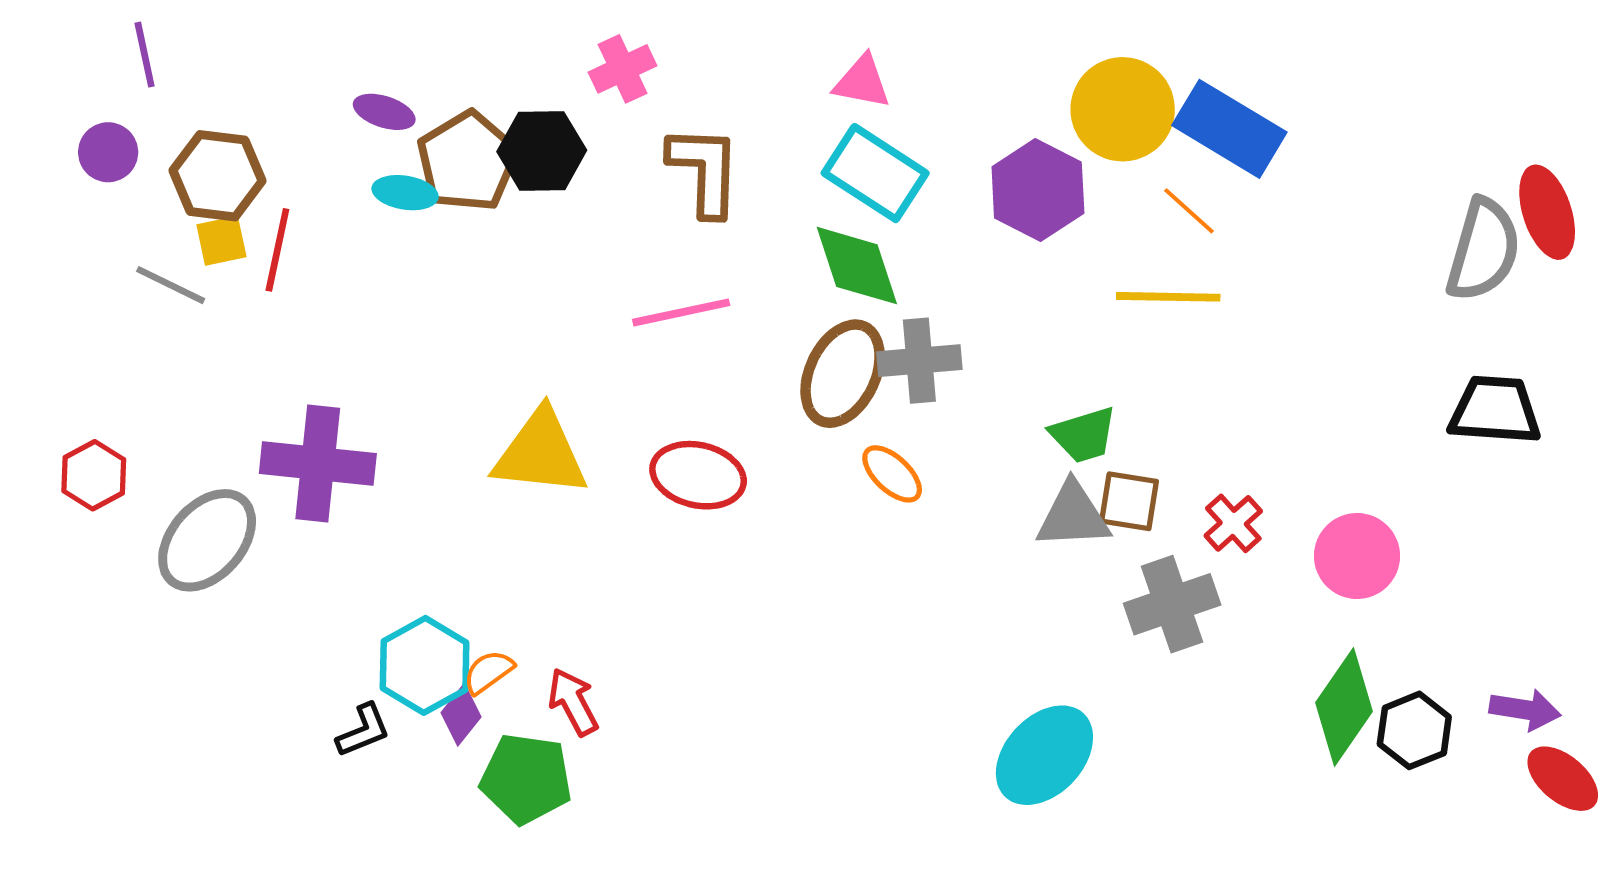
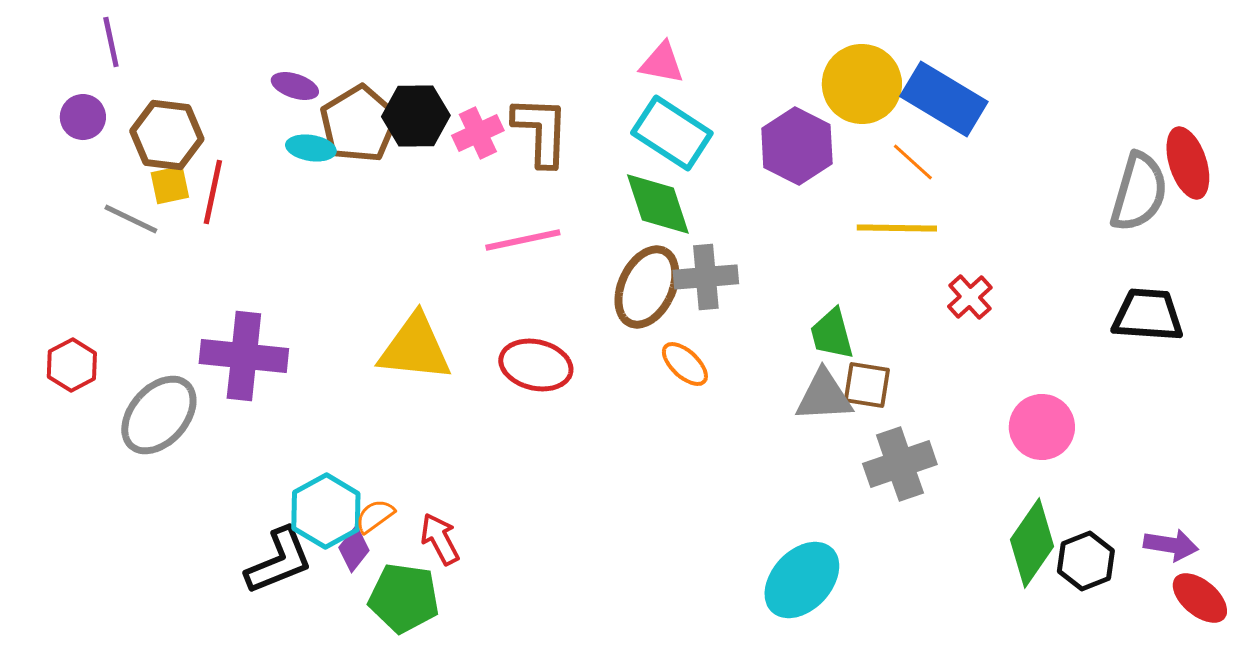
pink cross: (623, 69) -> (478, 133), moved
green trapezoid: (1084, 435) -> (832, 334), turned 92
red cross: (1233, 523) -> (970, 297), moved
black L-shape: (363, 730) -> (279, 561), size x1.6

